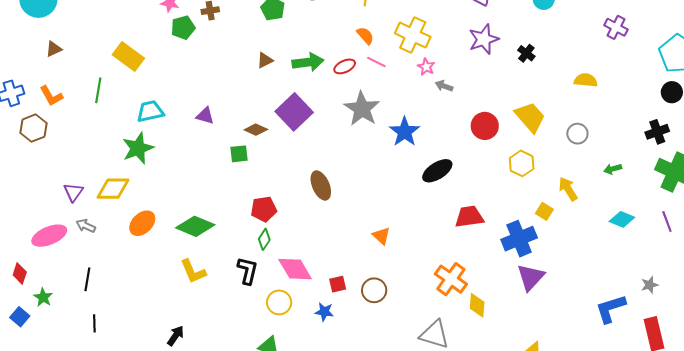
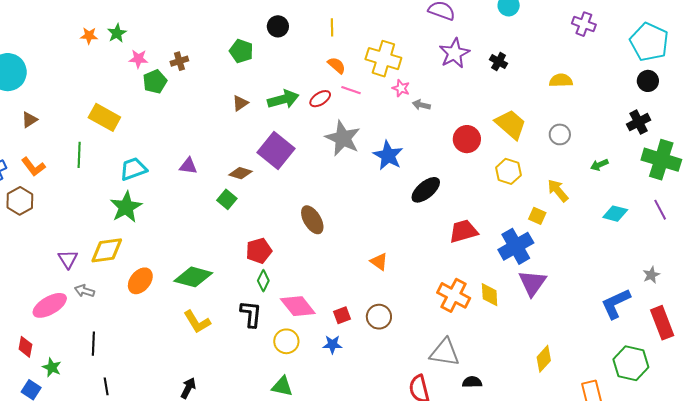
green square: (239, 154) -> (227, 199), turned -36
yellow diamond: (477, 305) -> (490, 295), moved

